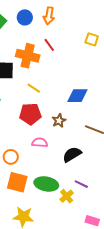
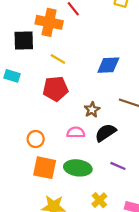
brown star: (59, 121) -> (92, 110), moved
pink semicircle: (40, 143) -> (76, 132), moved
yellow cross: (67, 196) -> (99, 200), moved

